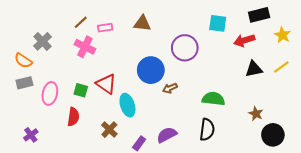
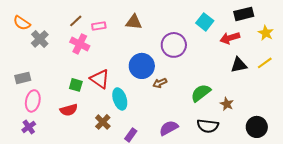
cyan square: (218, 23) -> (205, 22), turned 30
orange semicircle: (23, 61) -> (22, 23), moved
pink ellipse: (50, 93) -> (33, 101), moved
green semicircle: (213, 99) -> (201, 93), turned -45
brown star: (256, 114) -> (227, 104), moved
red semicircle: (73, 117) -> (69, 110), turned 66
black semicircle: (207, 130) -> (208, 126), moved, turned 90
purple semicircle: (167, 135) -> (169, 128), moved

